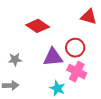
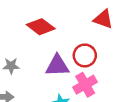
pink cross: (77, 72) -> (85, 85), turned 30

